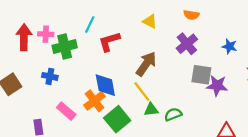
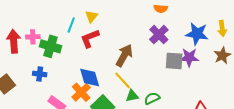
yellow triangle: (150, 21) -> (91, 17), moved, turned 48
blue star: (229, 46) -> (197, 34), size x1.6
green cross: (65, 47) -> (51, 46), turned 35
purple star: (217, 86) -> (189, 57), moved

